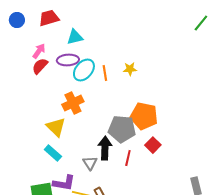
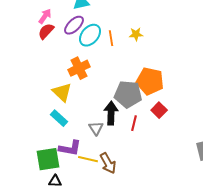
purple ellipse: (68, 60) -> (74, 25), turned -40

